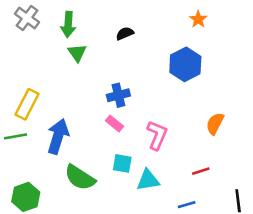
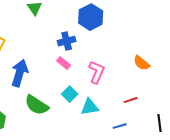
blue hexagon: (185, 64) -> (91, 17), moved
orange semicircle: (215, 124) -> (142, 63), turned -78
cyan square: (122, 163) -> (70, 94), turned 35

